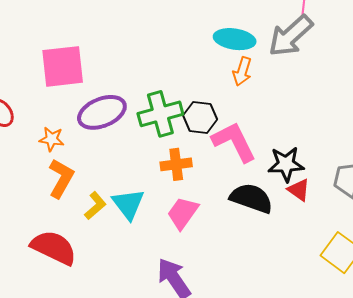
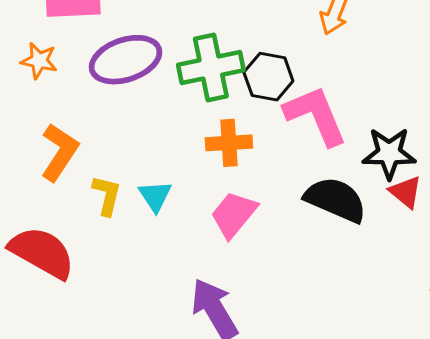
orange star: (52, 139) -> (39, 61), moved
cyan triangle: (128, 204) -> (155, 196), size x0.7
yellow L-shape: (95, 206) -> (107, 195), turned -40

